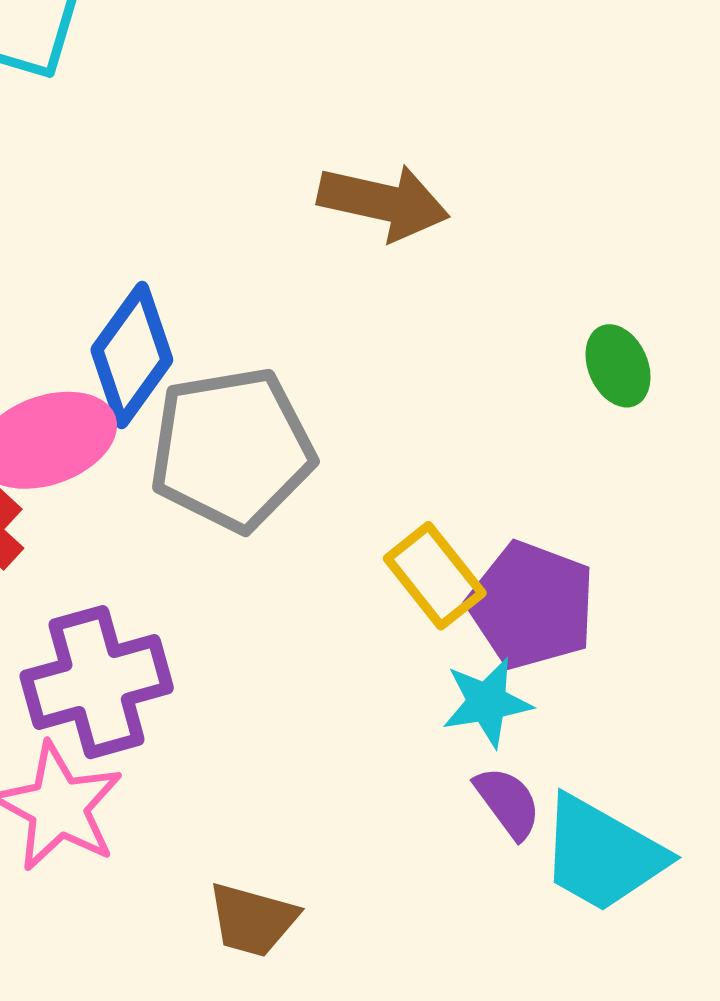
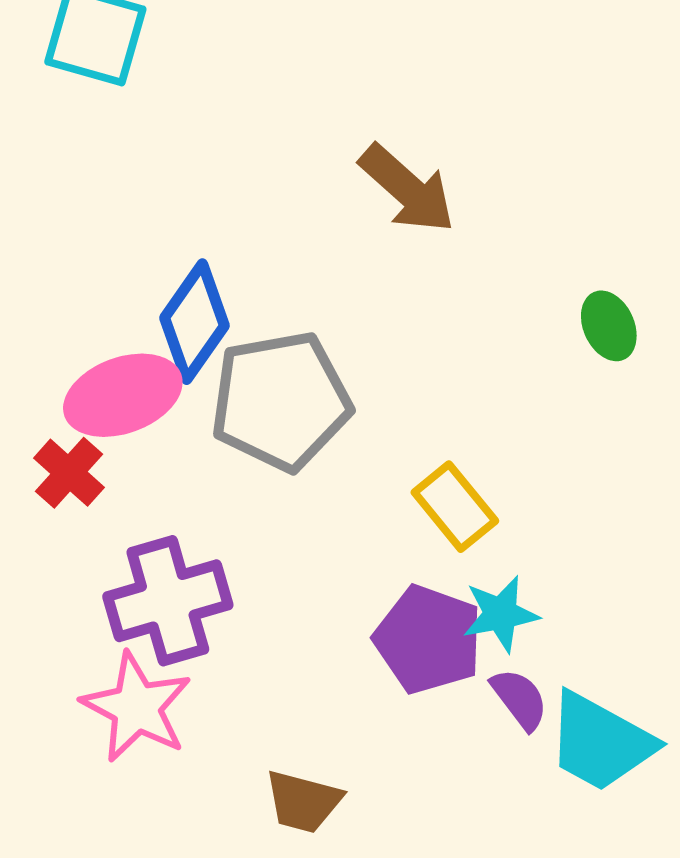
brown arrow: (383, 202) -> (407, 189), turned 30
purple pentagon: (532, 605) -> (428, 639), moved

